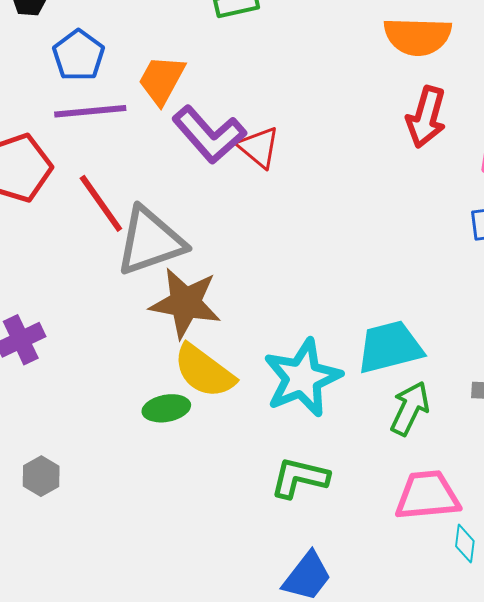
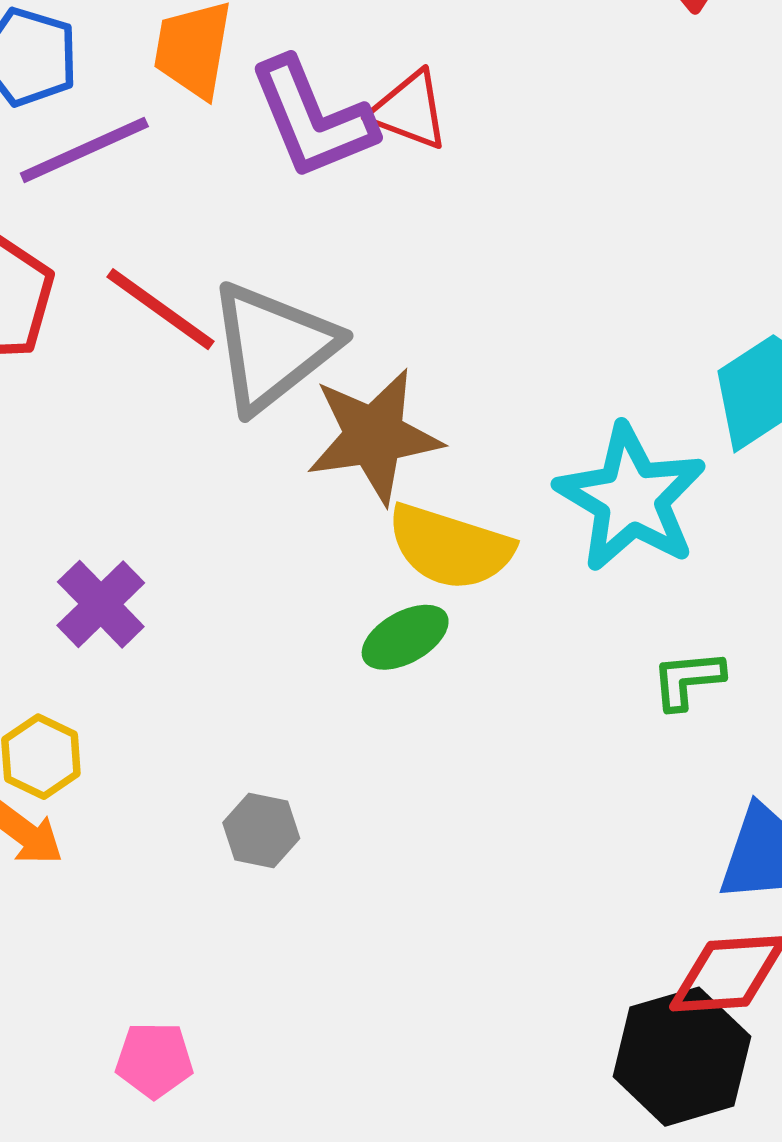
purple L-shape: (209, 135) -> (312, 118), turned 38
gray hexagon: (41, 476) -> (261, 830), moved
green L-shape: (300, 478) -> (688, 680), size x0.7

